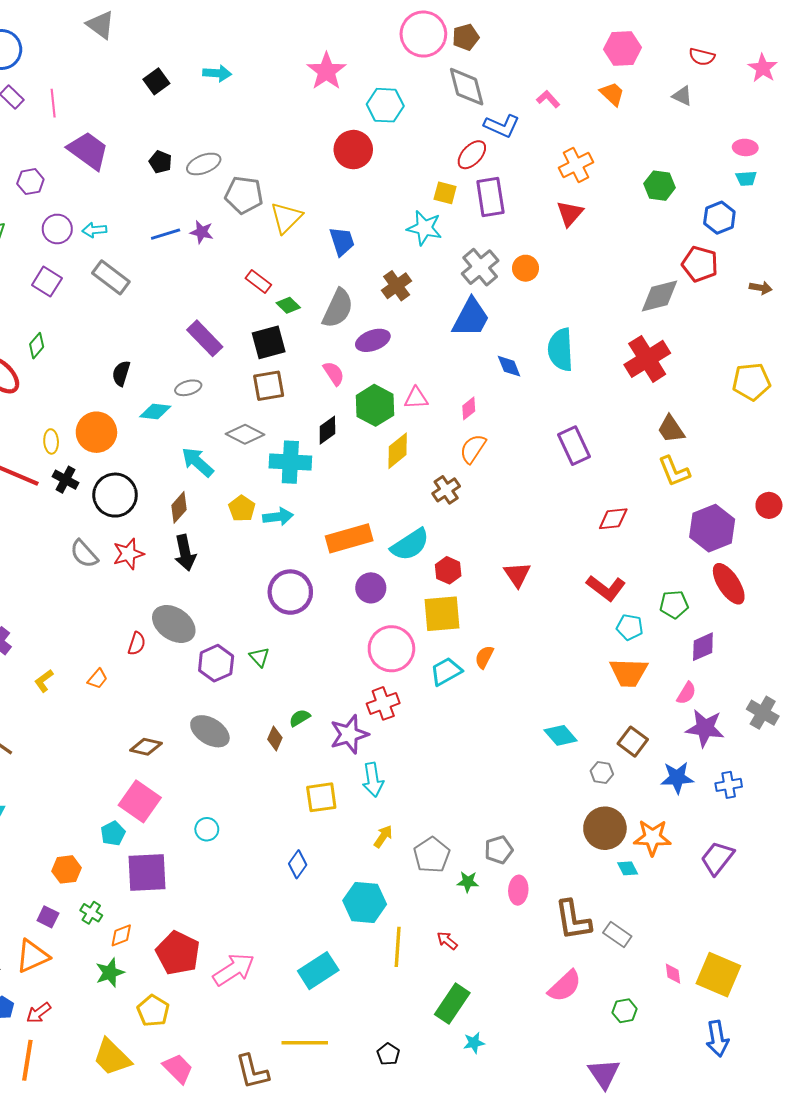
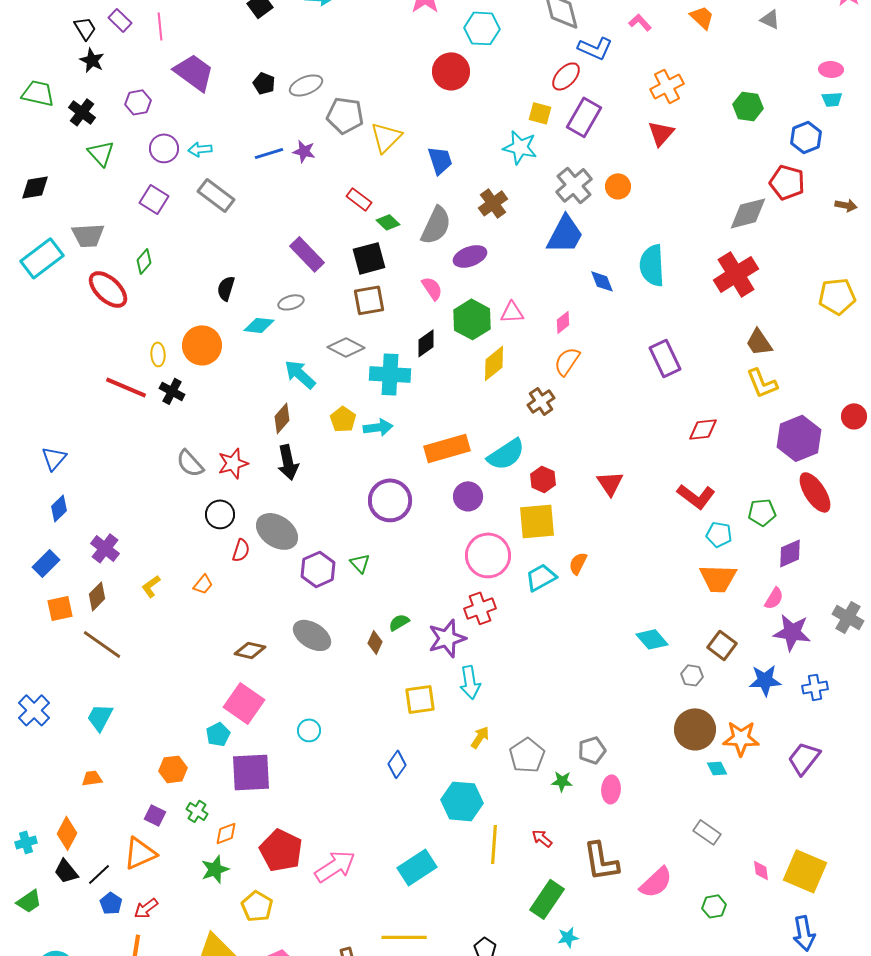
purple rectangle: (490, 197) -> (584, 117), turned 39
black circle: (115, 495) -> (220, 514), moved, size x0.7
brown L-shape: (573, 920) -> (601, 861), moved

